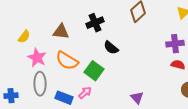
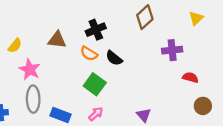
purple cross: (175, 44) -> (172, 50), moved
orange semicircle: (67, 61) -> (89, 54), moved, size x0.7
pink arrow: (85, 93) -> (96, 114), moved

